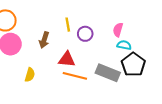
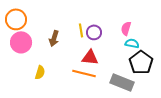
yellow line: (68, 25) -> (81, 30), moved
red triangle: (67, 59) -> (90, 57), moved
gray rectangle: (108, 73) -> (122, 82), moved

